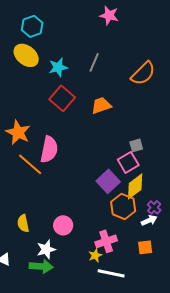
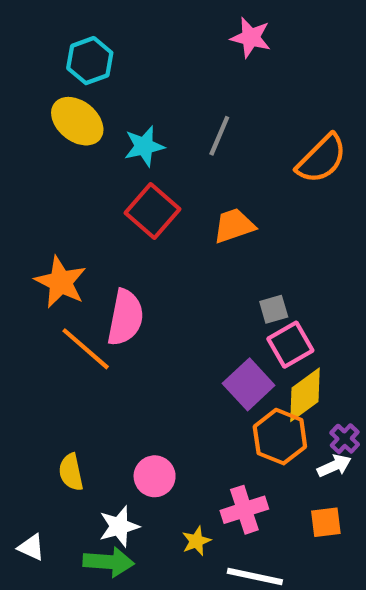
gray square: (136, 145) -> (274, 309), moved
yellow star: (95, 255) -> (196, 541), moved

